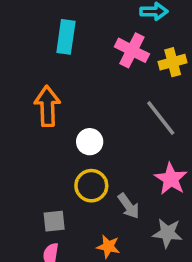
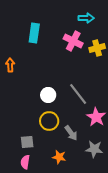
orange arrow: (47, 106) -> (10, 65), moved, size x0.6
gray line: (161, 118) -> (78, 94), moved

